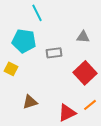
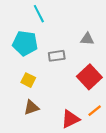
yellow square: (11, 69) -> (28, 80), moved

